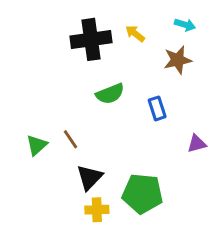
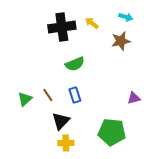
blue rectangle: (157, 108) -> (75, 95), moved
green pentagon: (142, 194) -> (112, 132), moved

